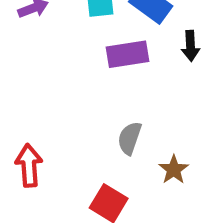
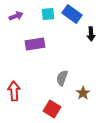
purple rectangle: (128, 54) -> (35, 44), moved

